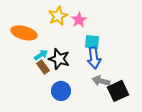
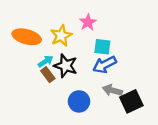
yellow star: (58, 16) -> (61, 36), moved
blue arrow: (94, 58) -> (105, 65), turned 70
blue circle: (61, 91) -> (79, 101), moved

